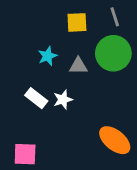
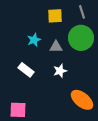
white star: (63, 100) -> (60, 71), moved

